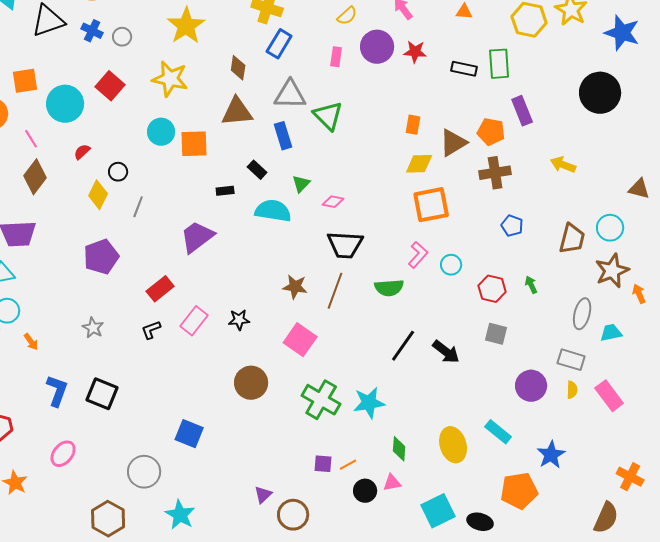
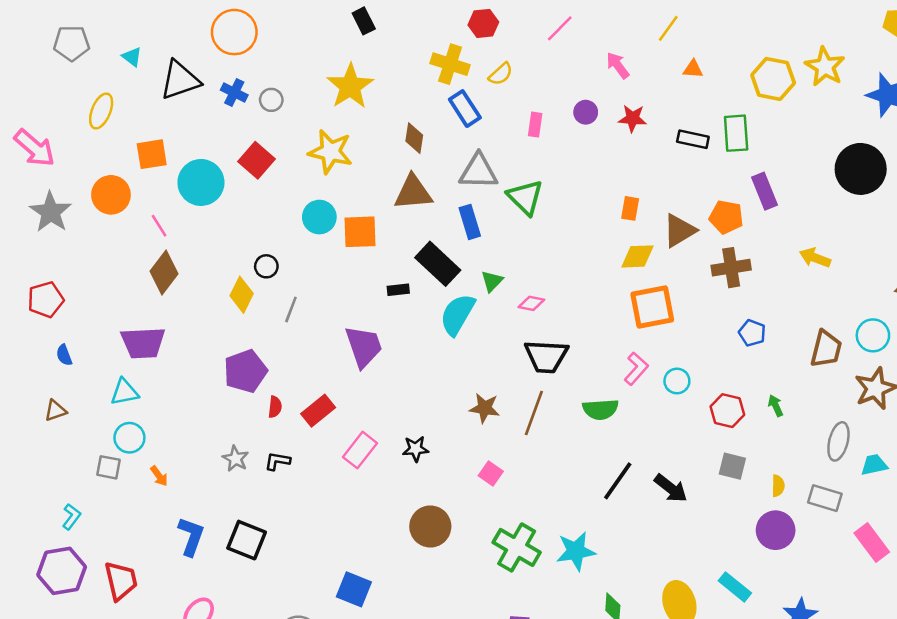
yellow semicircle: (347, 16) -> (501, 74), moved
blue rectangle: (279, 44) -> (465, 109), turned -64
purple circle: (377, 47) -> (586, 112), size x0.6
red semicircle: (82, 152) -> (275, 407), moved, turned 138
black rectangle: (257, 170) -> (438, 264), size x1.8
cyan semicircle: (273, 211) -> (457, 314), turned -69
purple trapezoid: (197, 237) -> (364, 346), turned 108
black L-shape: (151, 330) -> (277, 461), moved, turned 30
pink square: (300, 340) -> (491, 473), size x0.6
yellow semicircle: (572, 390) -> (778, 486), moved

